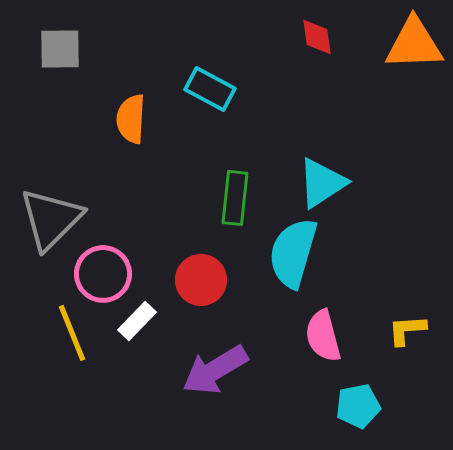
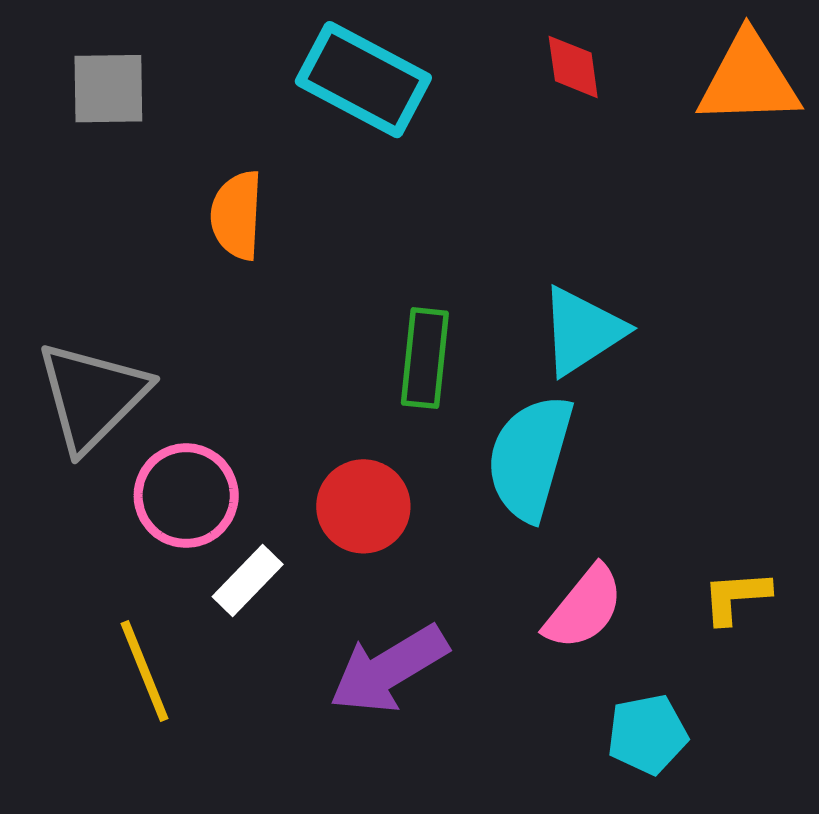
cyan rectangle: (210, 89) -> (363, 80), moved, size x1.4
yellow line: (72, 333) -> (145, 671), moved
pink semicircle: (323, 336) -> (584, 608), turned -126

